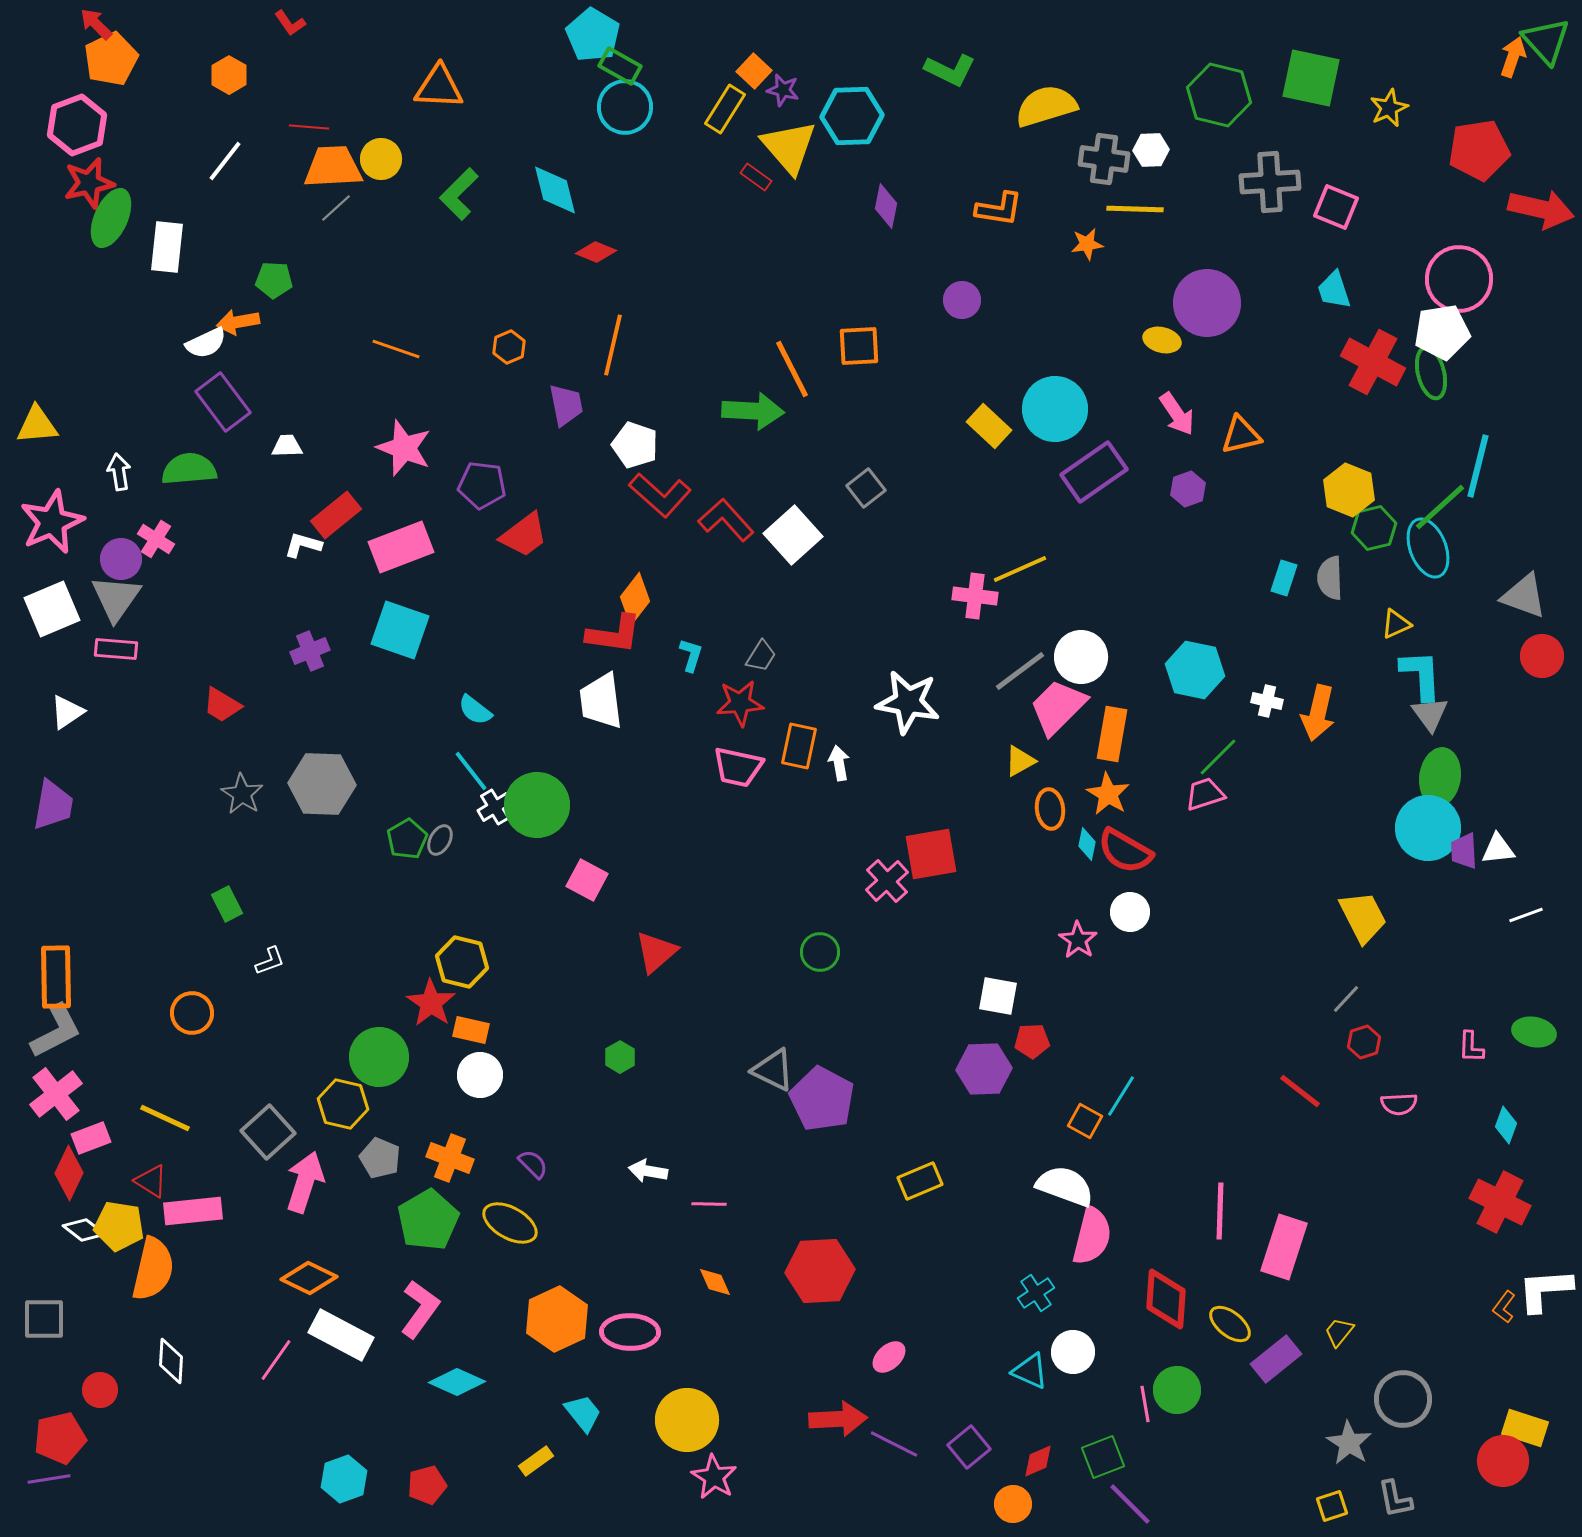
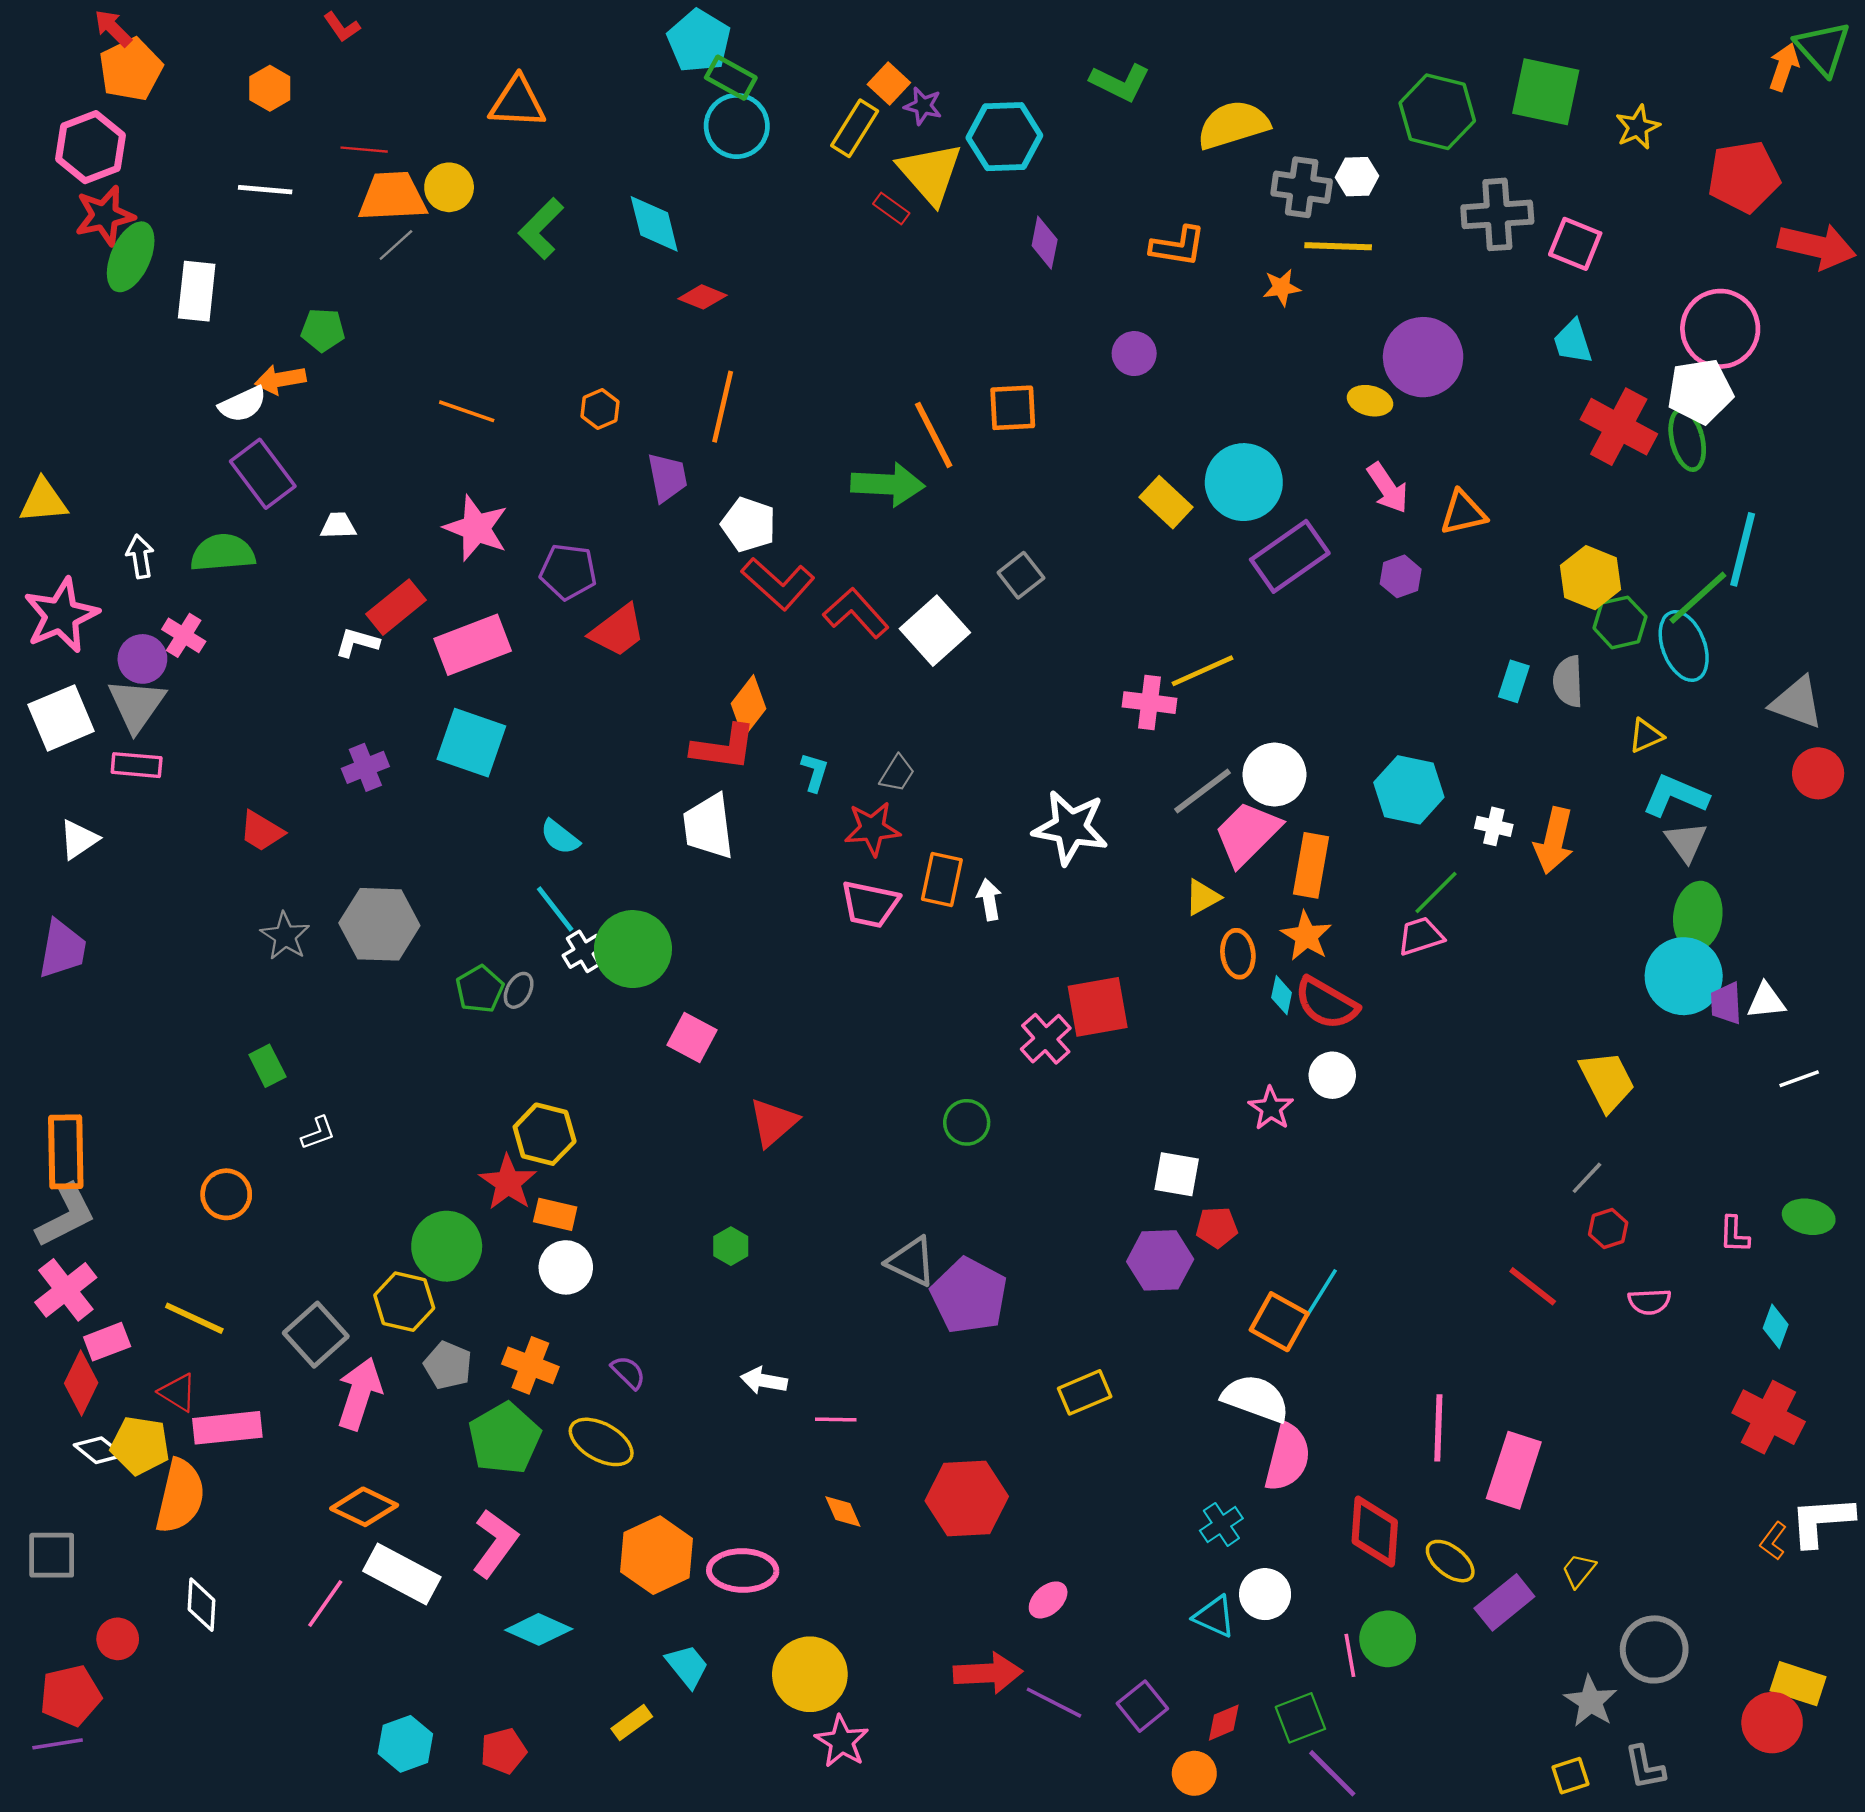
white line: (225, 161) -> (265, 190), turned 57
cyan L-shape: (1421, 675) -> (1675, 796), turned -64
orange square: (1085, 1121) -> (1279, 1322), size x1.4

